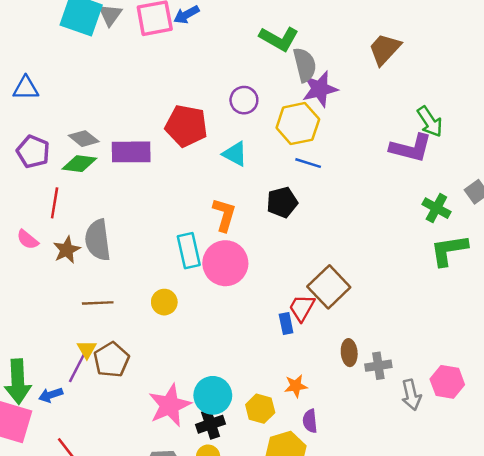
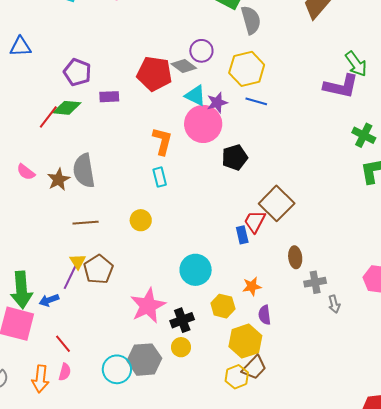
purple star: (320, 89) -> (217, 103), moved, size x0.7
gray diamond: (84, 139) -> (184, 66), moved
purple pentagon: (33, 152) -> (77, 72), moved
purple rectangle: (131, 152) -> (109, 97), size x0.6
black pentagon: (282, 202) -> (235, 157), moved
red line: (55, 203) -> (48, 117), moved, turned 30
orange L-shape: (224, 215) -> (162, 141), moved
cyan rectangle: (189, 251) -> (160, 177), size x0.7
pink circle: (225, 263) -> (203, 124), moved
gray cross: (378, 366) -> (315, 282), moved
cyan circle: (213, 395) -> (196, 270), moved
gray arrow: (411, 395) -> (334, 304), moved, size x0.7

